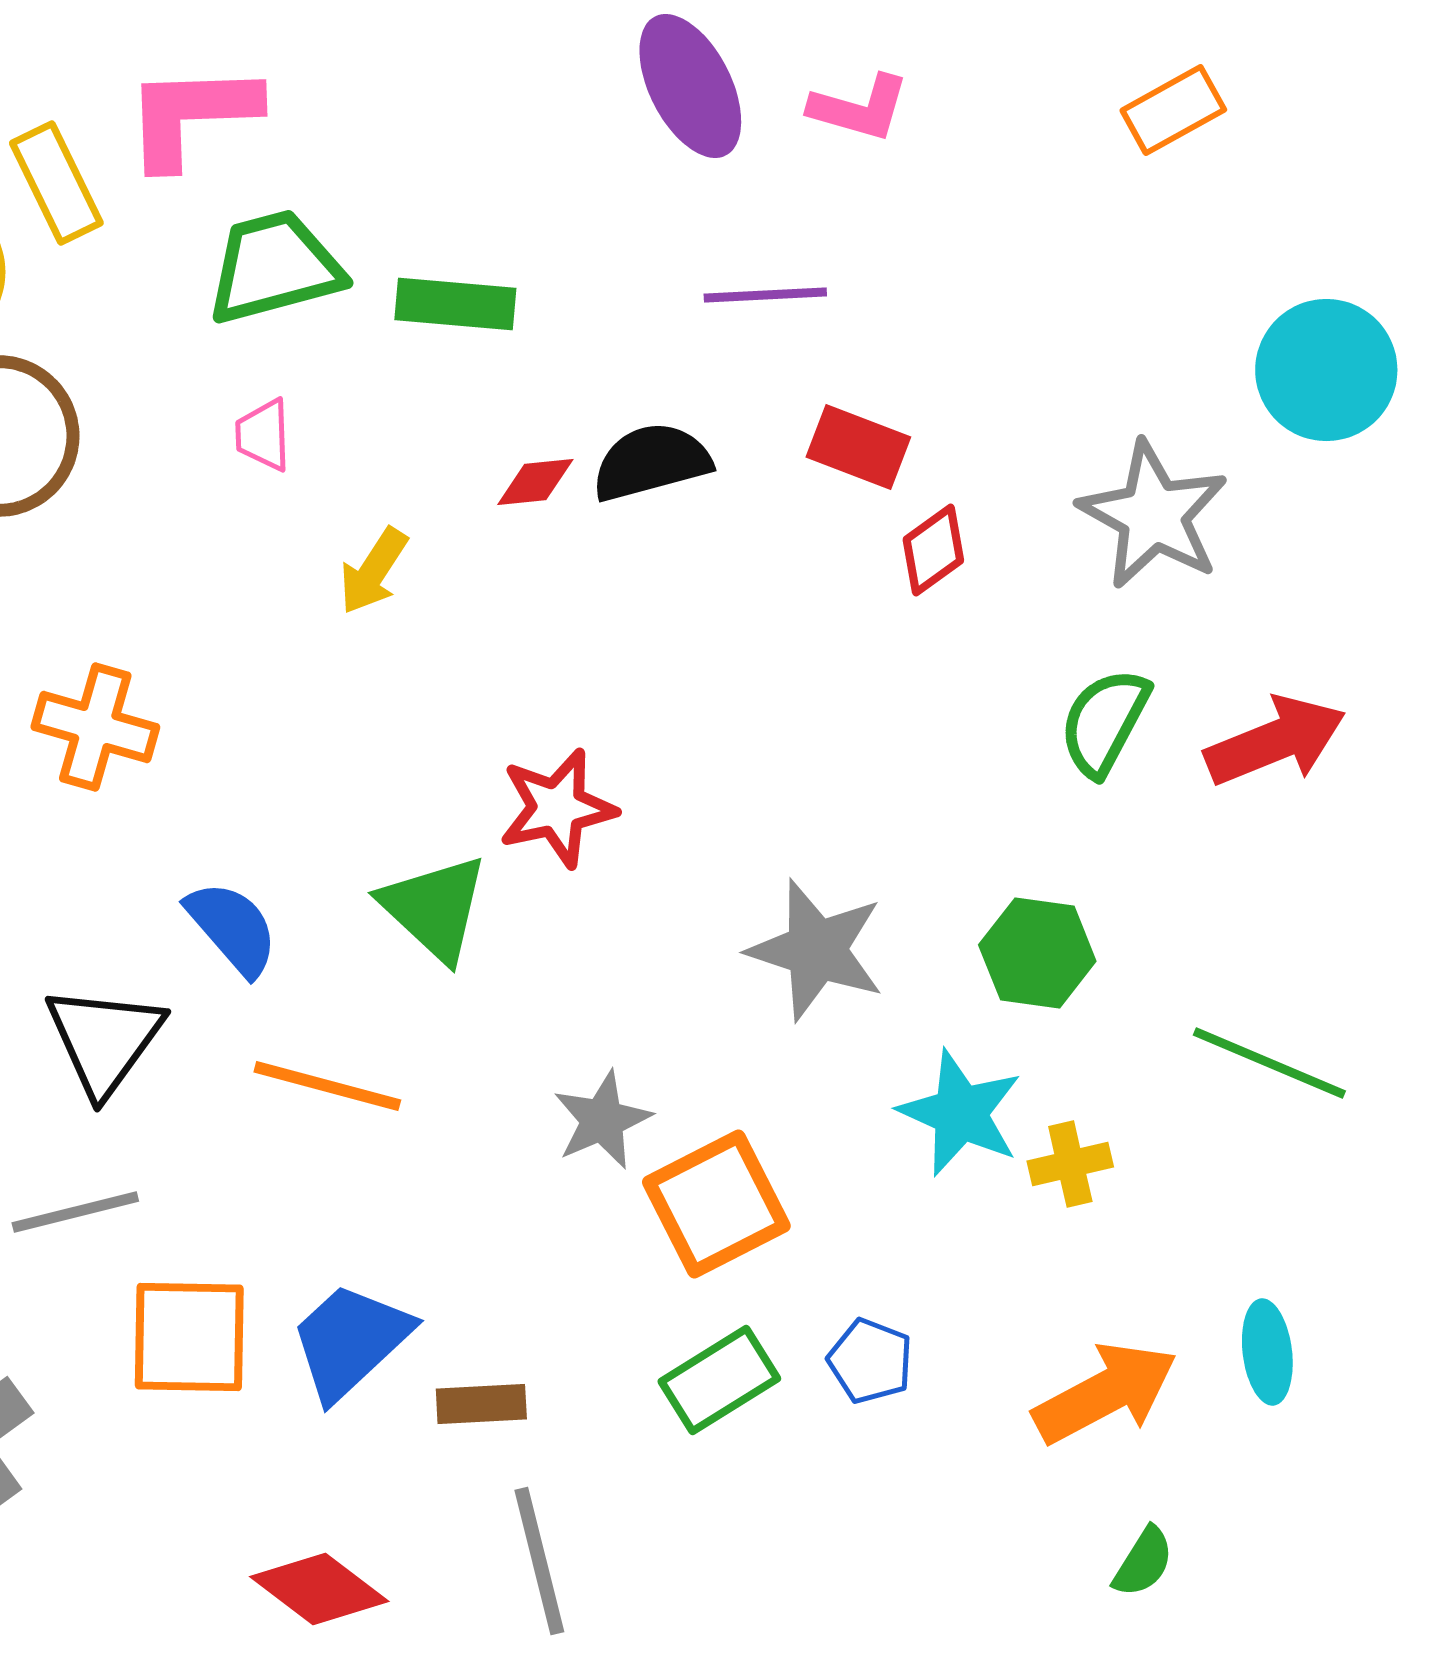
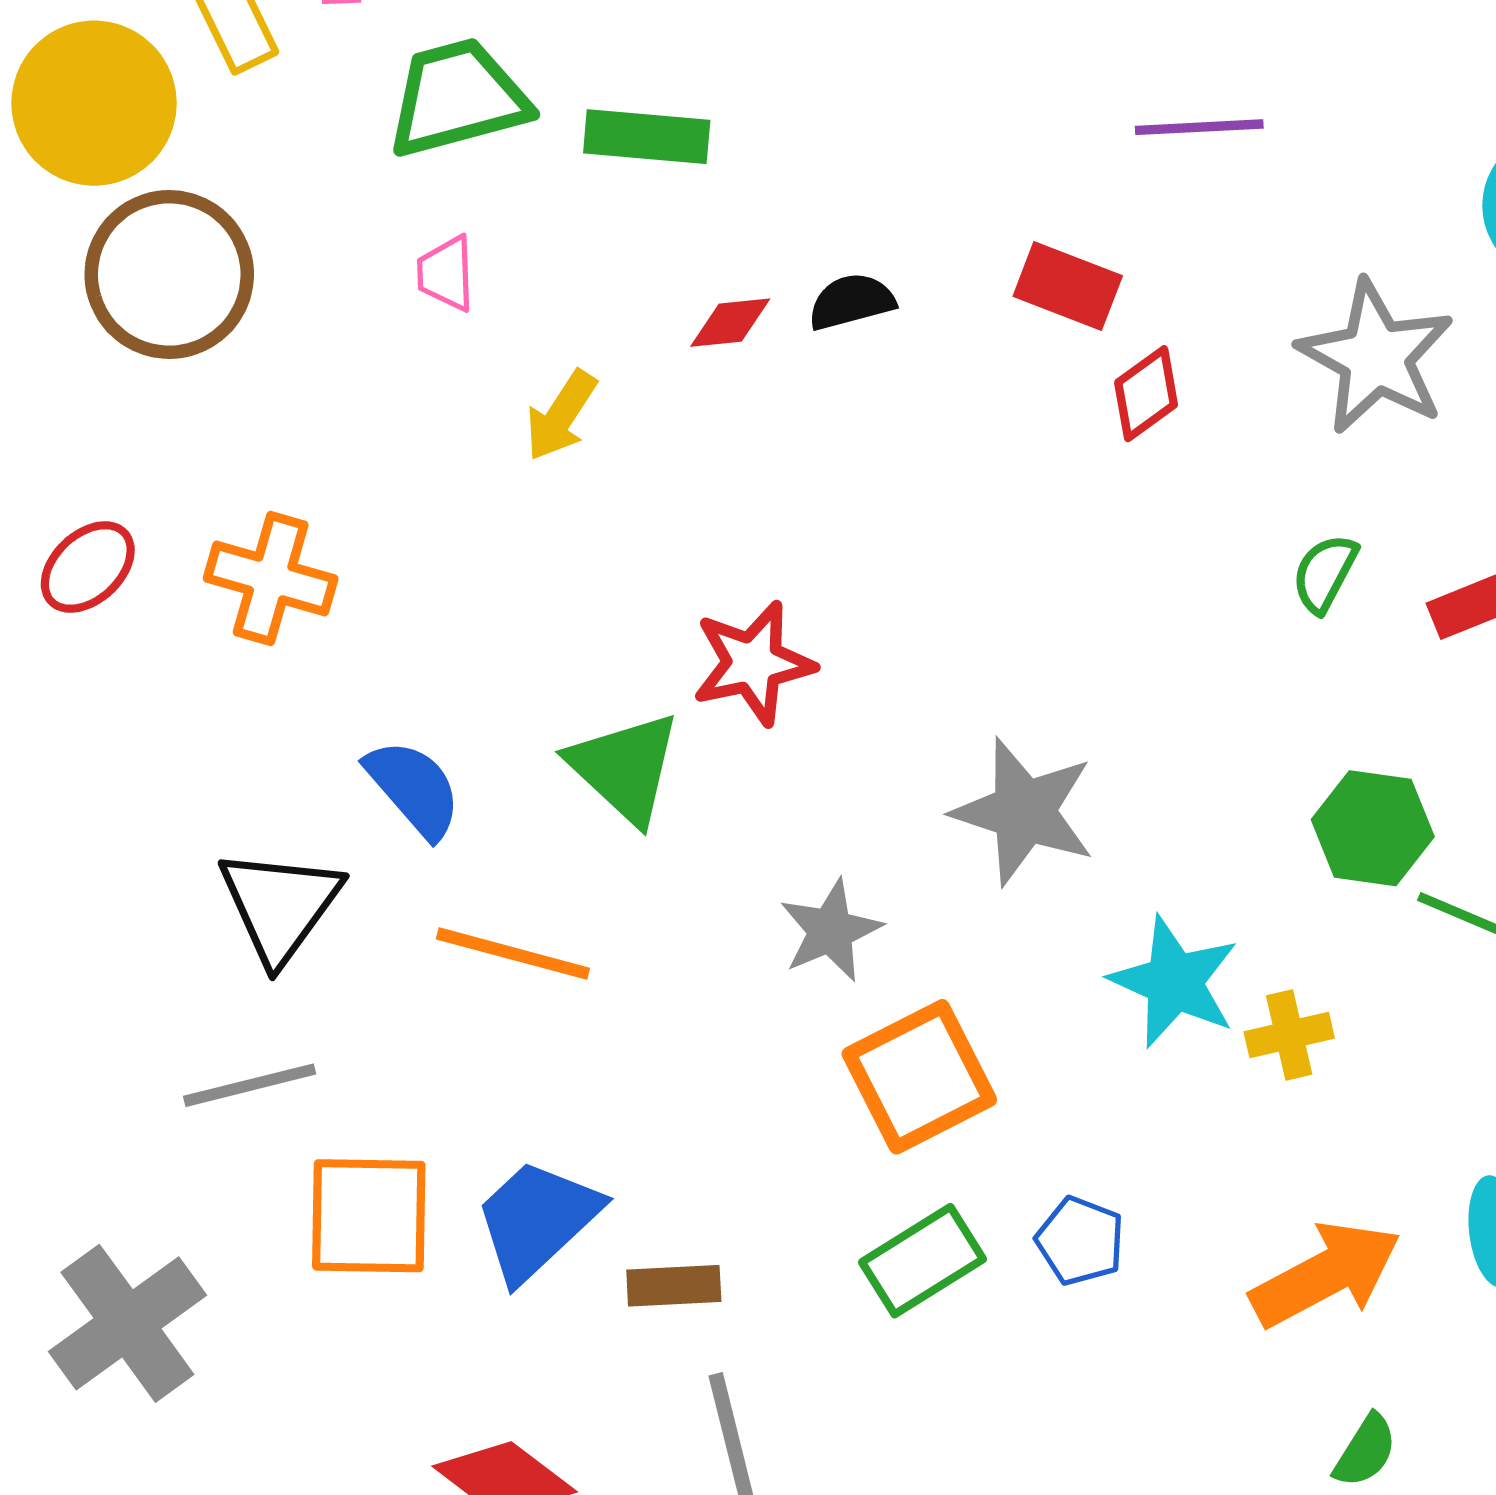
purple line: (765, 295) -> (1199, 127), moved
black semicircle: (651, 462) -> (851, 302), size x0.7
green semicircle: (1104, 722) -> (1325, 573), size x0.7
green hexagon: (1037, 953) -> (1373, 828), moved
gray star: (602, 1120) -> (831, 931), moved

